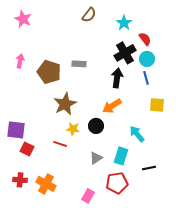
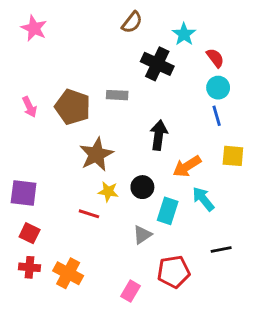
black cross: (125, 53) -> (157, 64), moved, turned -35
pink arrow: (20, 61) -> (30, 107), moved, turned 144
black arrow: (117, 78) -> (159, 135), moved
orange arrow: (112, 106) -> (187, 166), moved
red square: (27, 149) -> (30, 233), moved
cyan rectangle: (121, 156) -> (168, 211), moved

